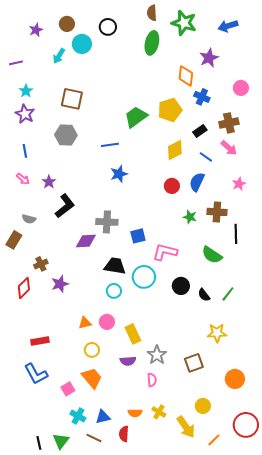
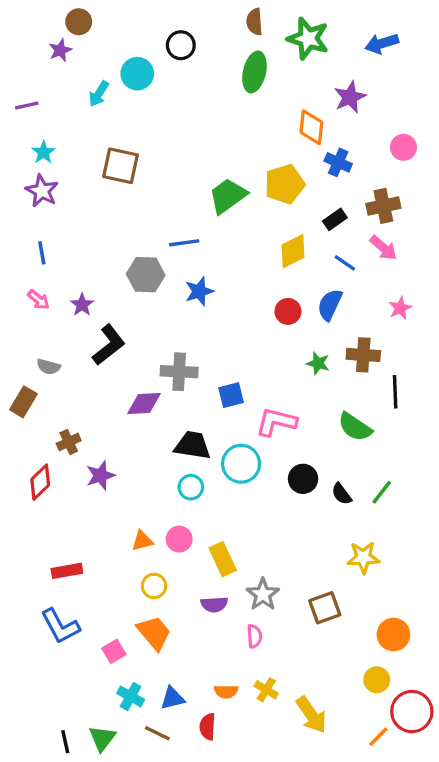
brown circle: (67, 24) -> (79, 22), moved
gray hexagon: (66, 135) -> (146, 275), moved
yellow circle: (203, 406) -> (377, 680), moved
orange line: (214, 440) -> (378, 737), moved

